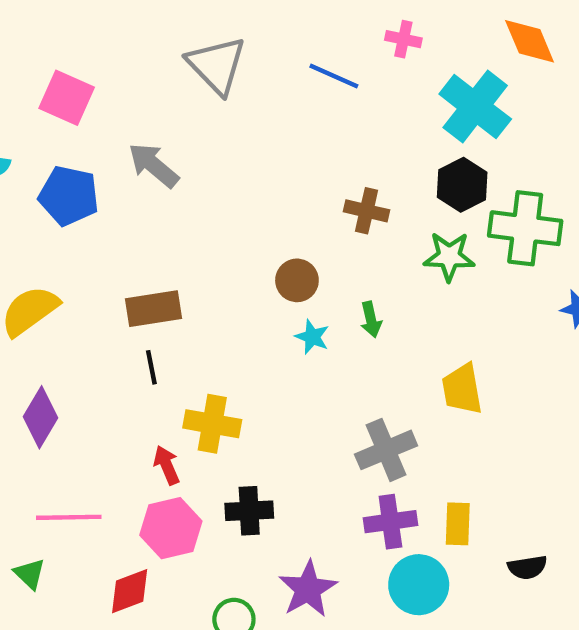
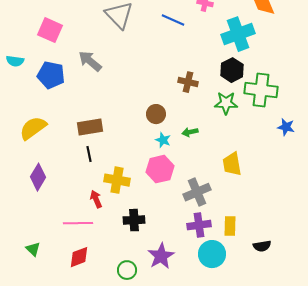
cyan cross: (475, 107) -> (238, 34), turned 32
green arrow: (371, 319) -> (190, 132), turned 91
pink line: (69, 517) -> (78, 223), moved
pink hexagon: (171, 528) -> (160, 169), moved

